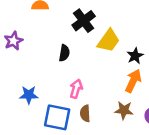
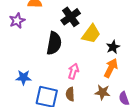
purple star: (13, 41) -> (17, 21), moved
black semicircle: (64, 53) -> (54, 43), size x1.6
pink arrow: (76, 89) -> (73, 71), moved

